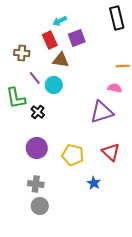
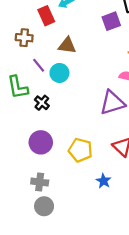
purple square: (77, 38) -> (111, 21), moved
red rectangle: (50, 40) -> (46, 16), moved

